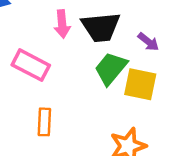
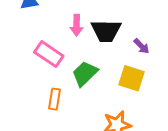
green trapezoid: (111, 68) -> (85, 74), moved

